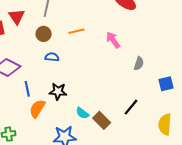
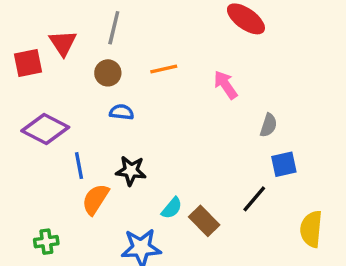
blue square: (166, 84) -> (284, 164), moved
cyan semicircle: (82, 113) -> (172, 208), turned -88

